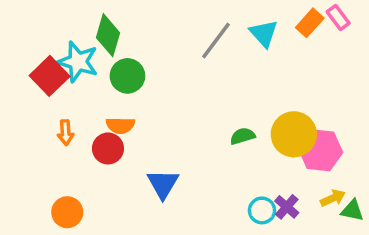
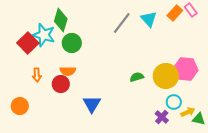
pink hexagon: (320, 150) -> (186, 69), moved
cyan circle: (262, 210) -> (174, 102), moved
orange circle: (67, 212) -> (20, 106), moved

